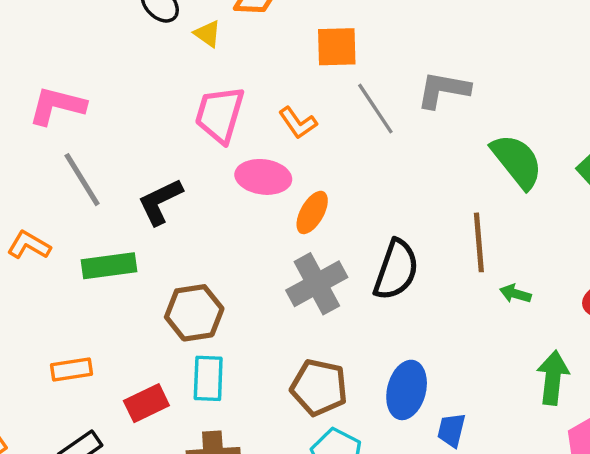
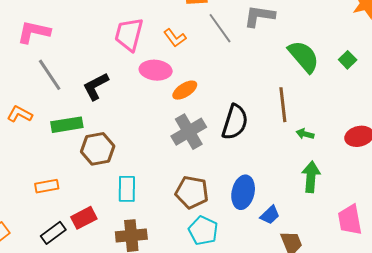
orange ellipse: (312, 212) -> (185, 90), turned 30
brown hexagon: (194, 313) -> (98, 149), moved
green arrow: (553, 378) -> (311, 177), moved
red rectangle: (146, 403) -> (84, 218), moved
blue trapezoid: (451, 430) -> (270, 215), turned -145

